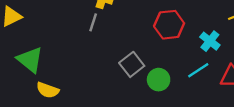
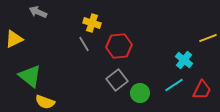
gray line: (93, 22) -> (84, 44), turned -49
red hexagon: (169, 25) -> (119, 46), moved

